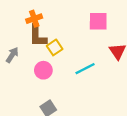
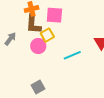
pink square: (98, 21) -> (54, 15), moved
pink circle: (43, 70) -> (38, 46), moved

